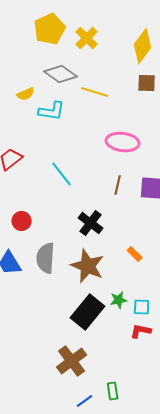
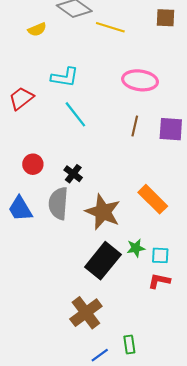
cyan L-shape: (52, 111) -> (65, 77), moved
black cross: (91, 223) -> (73, 174), moved, size x0.7
orange rectangle: (135, 254) -> (153, 199), size x1.8

